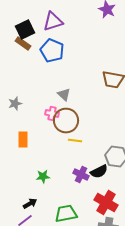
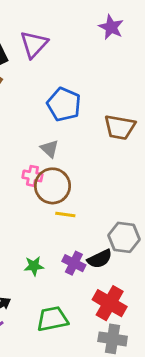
purple triangle: (53, 22) -> (34, 44), turned -30
blue pentagon: (52, 50) -> (64, 104), moved
green star: (43, 176) -> (34, 266), moved

